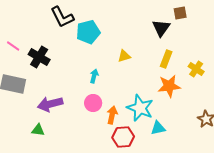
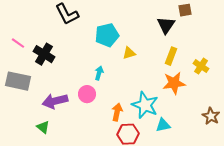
cyan pentagon: (88, 32) -> (107, 35), moved
pink circle: (93, 103) -> (87, 94), moved
green triangle: (38, 130) -> (43, 127), turned 32

